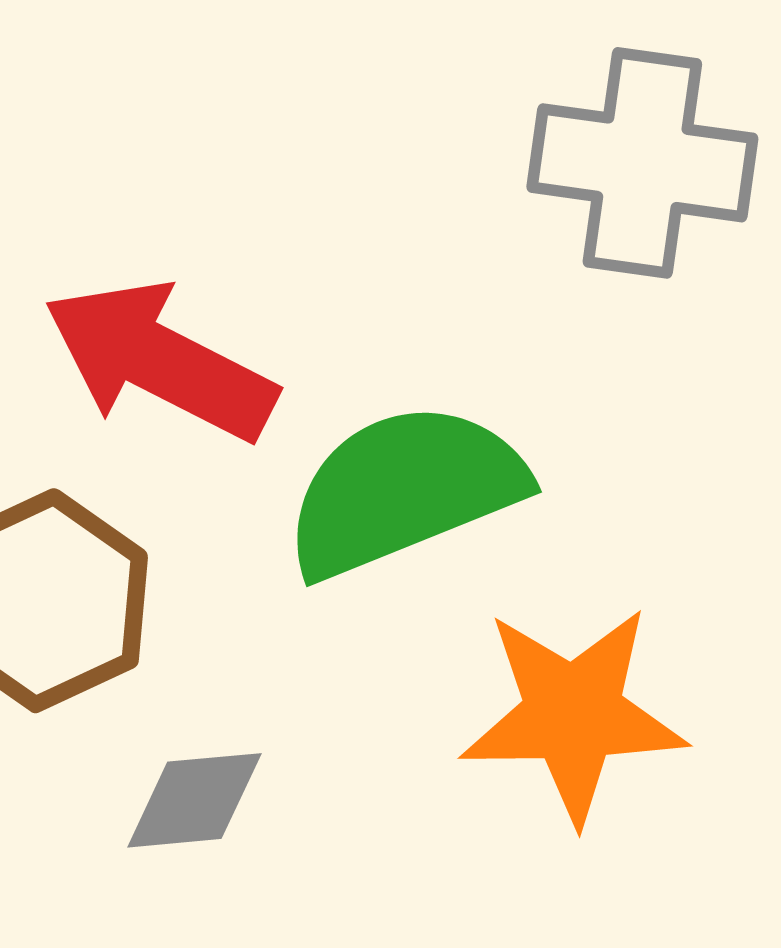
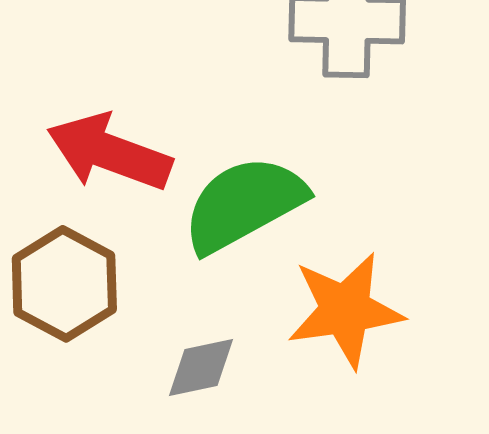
gray diamond: (194, 800) -> (201, 368), moved

